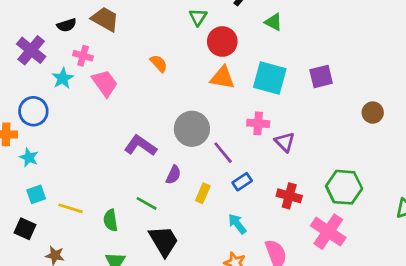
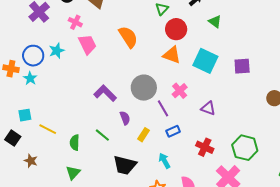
orange semicircle: (159, 63) -> (128, 37), size x1.6
cyan star: (63, 78) -> (57, 51), moved
pink cross: (258, 123) -> (180, 91), moved, turned 35
purple triangle: (285, 142) -> (208, 108), turned -35
cyan star: (29, 157) -> (30, 78), moved
purple semicircle: (173, 175) -> (125, 118), turned -56
black trapezoid: (164, 241) -> (125, 165), moved, turned 125

